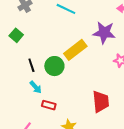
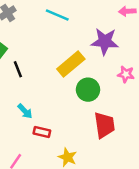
black line: (31, 65) -> (18, 69), moved
green circle: (54, 66) -> (88, 90), moved

